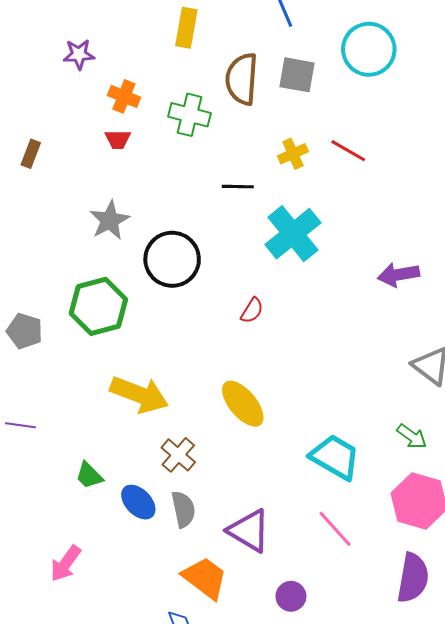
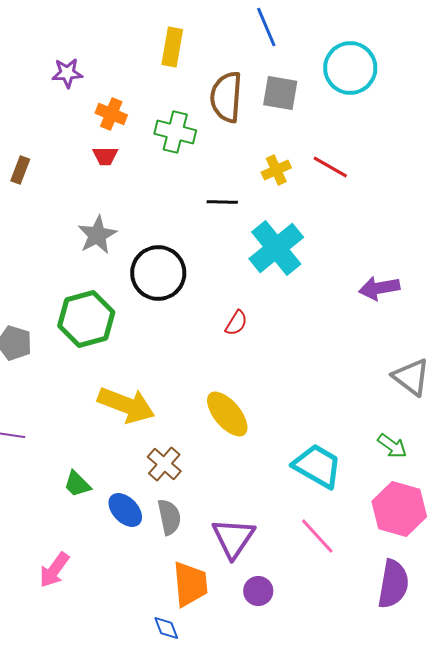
purple triangle: (249, 531) -> (233, 538), turned 33
orange trapezoid: (205, 578) -> (190, 584), turned 48
purple circle: (291, 596) -> (258, 591), moved

